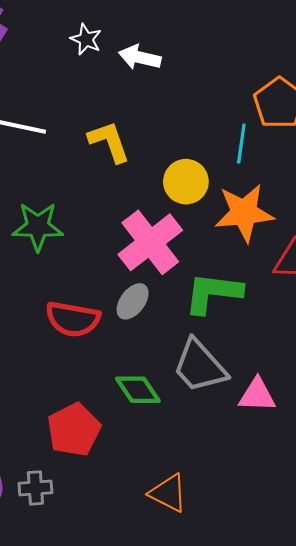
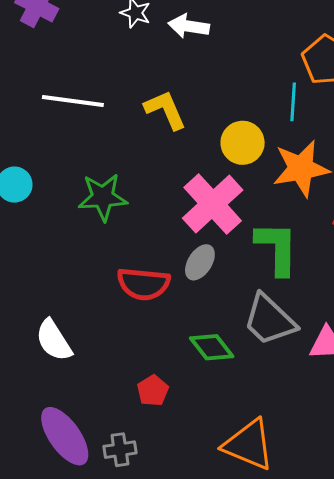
green L-shape: (213, 293) -> (277, 248), turned 88
red pentagon: (74, 430) -> (153, 391), size x0.6
orange triangle: (168, 493) -> (249, 445), size x1.4

